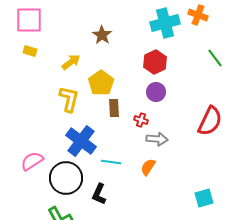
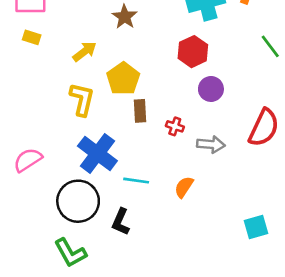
purple circle: (156, 92) -> (211, 89), moved
gray arrow: (157, 139) -> (211, 144), moved
pink semicircle: (32, 161) -> (28, 160), moved

